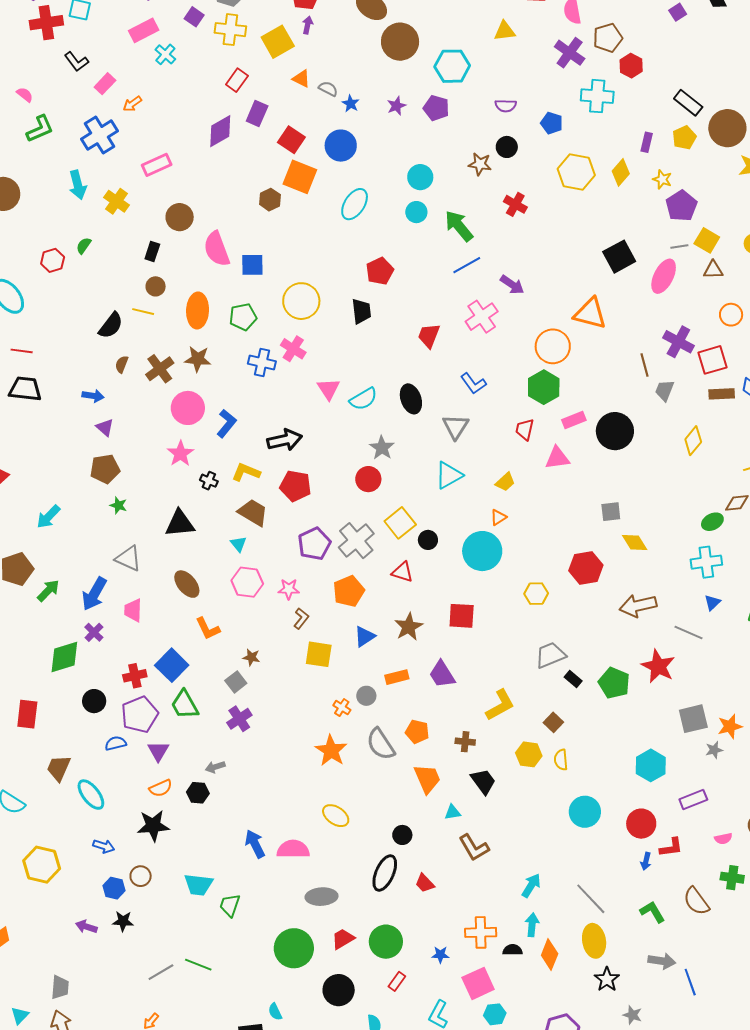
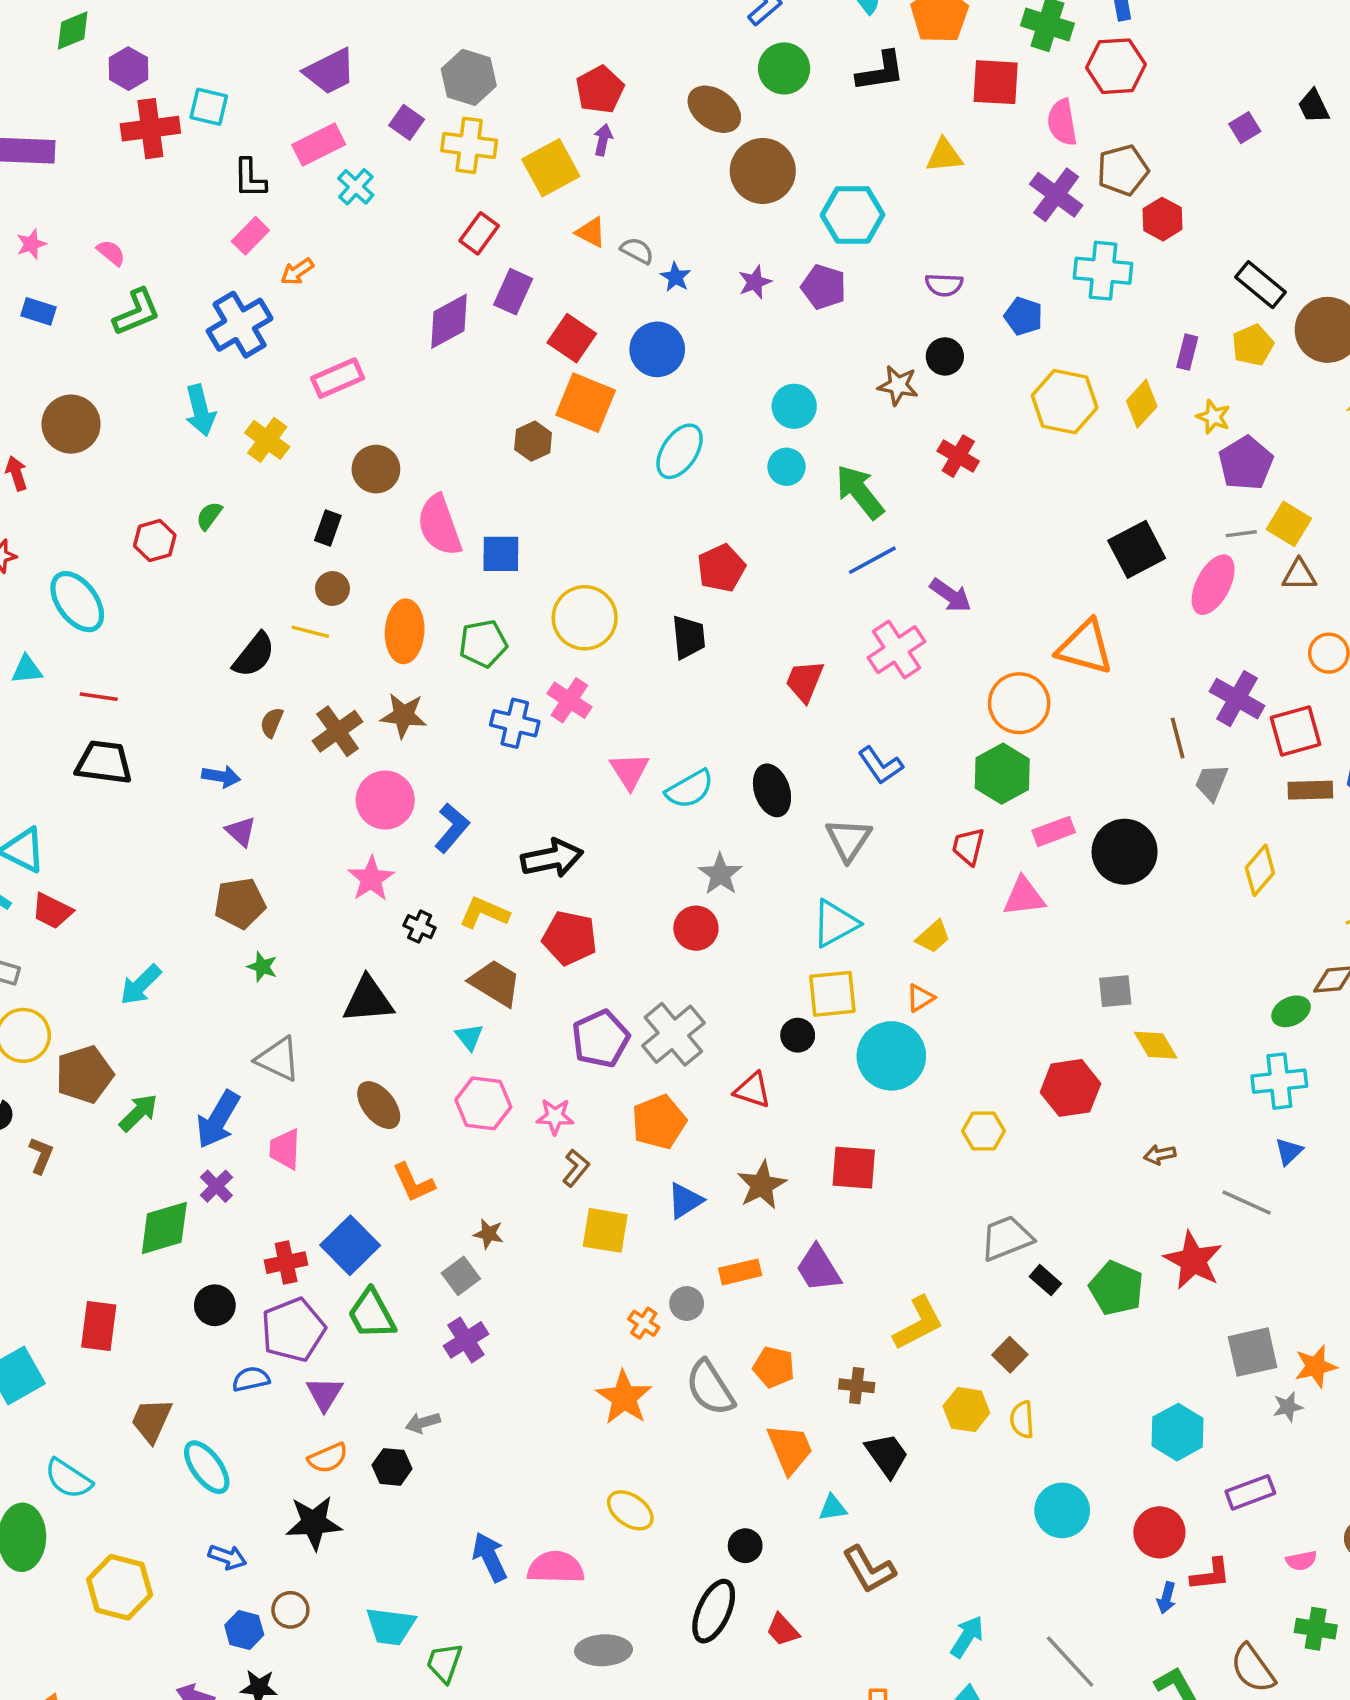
black L-shape: (76, 62) -> (250, 178), moved, turned 35
yellow square: (400, 523) -> (832, 994), moved, turned 32
brown arrow: (638, 606) -> (1160, 1155), size x0.5

